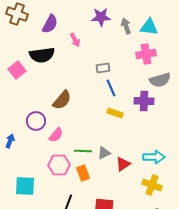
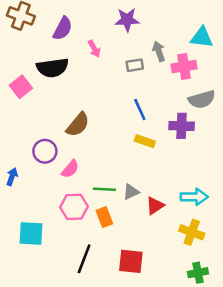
gray arrow: (126, 26) -> (159, 51), moved
cyan triangle: (149, 27) -> (202, 37), moved
gray rectangle: (103, 68) -> (135, 65), moved

